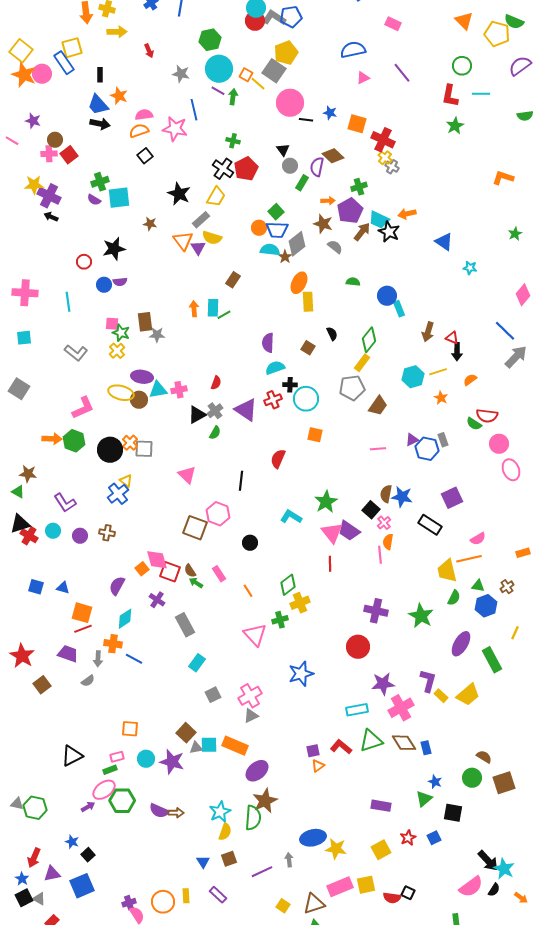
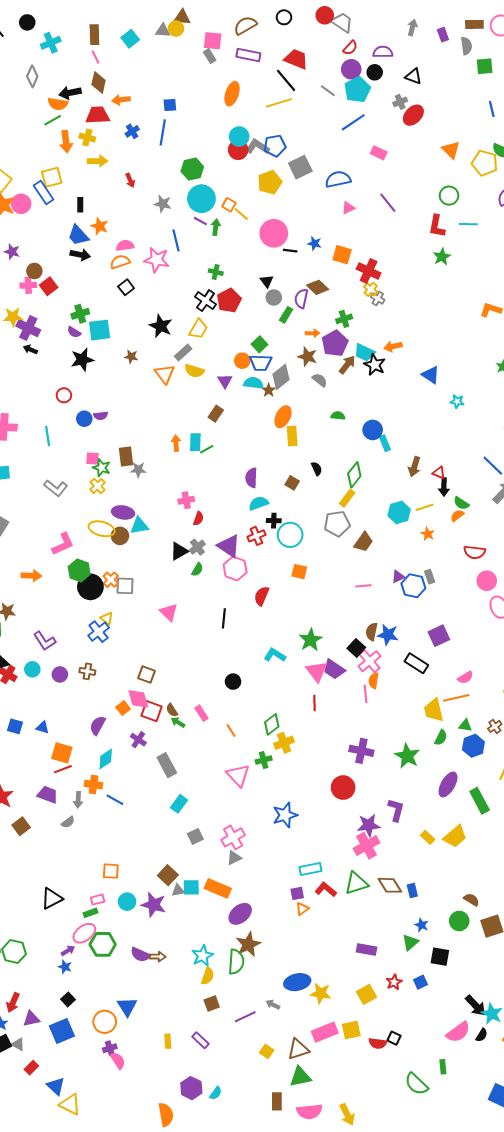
gray square: (274, 71) -> (300, 167), moved, turned 30
purple triangle: (198, 248) -> (225, 381), moved
black star: (114, 249) -> (82, 360), moved
pink cross: (179, 390) -> (186, 500), moved
green semicircle: (474, 424) -> (461, 503), moved
green hexagon: (74, 441) -> (79, 571), moved
pink hexagon: (218, 514) -> (235, 568), moved
pink cross: (384, 523) -> (370, 661), size x1.6
brown square: (195, 528) -> (146, 674), moved, size x0.7
purple L-shape: (428, 681) -> (396, 810), moved
pink cross: (401, 708) -> (367, 846), moved
cyan rectangle: (357, 710) -> (310, 869), moved
blue star: (72, 842) -> (65, 967), moved
gray arrow: (289, 860) -> (273, 1005), turned -56
blue triangle: (203, 862) -> (127, 1007), moved, size x1.5
orange circle: (163, 902) -> (105, 1022), moved

